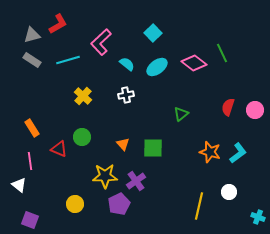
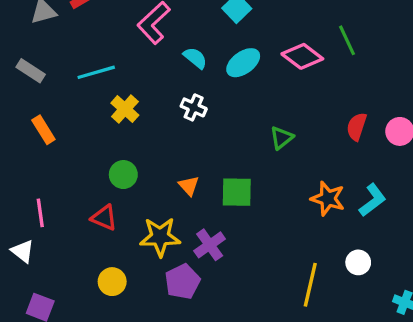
gray rectangle: (32, 60) -> (31, 71), moved
cyan line: (68, 60) -> (96, 72), moved
white cross: (126, 95) -> (194, 107), turned 35
orange rectangle: (32, 128) -> (43, 130), moved
red triangle: (59, 149) -> (104, 218), moved

